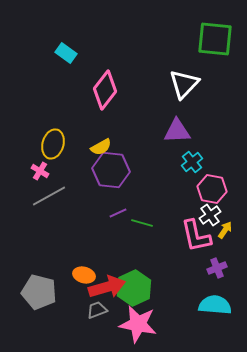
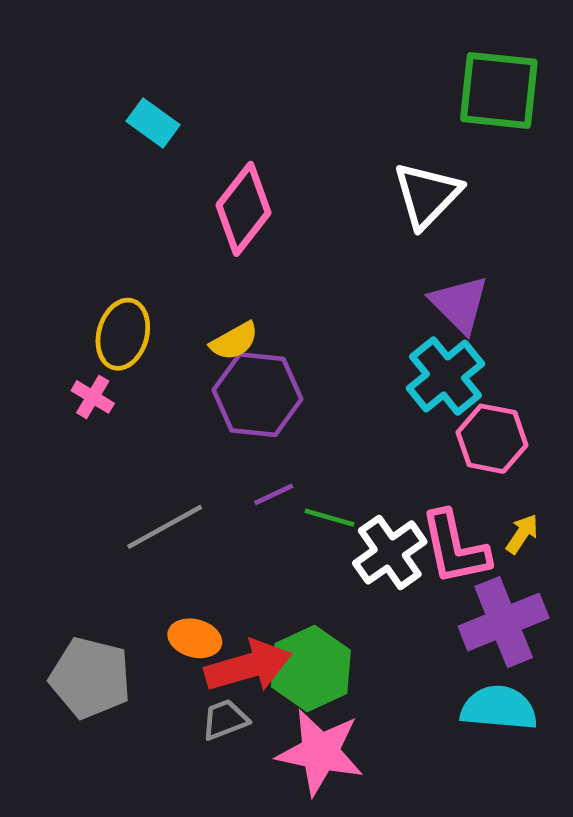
purple triangle: (177, 131) -> (459, 304), moved, turned 48
cyan cross: (192, 162) -> (446, 376), size x1.5
gray line: (49, 196) -> (165, 527), moved
white cross: (210, 215) -> (390, 552), moved, size x1.4
purple cross: (217, 268) -> (504, 622), size x1.8

